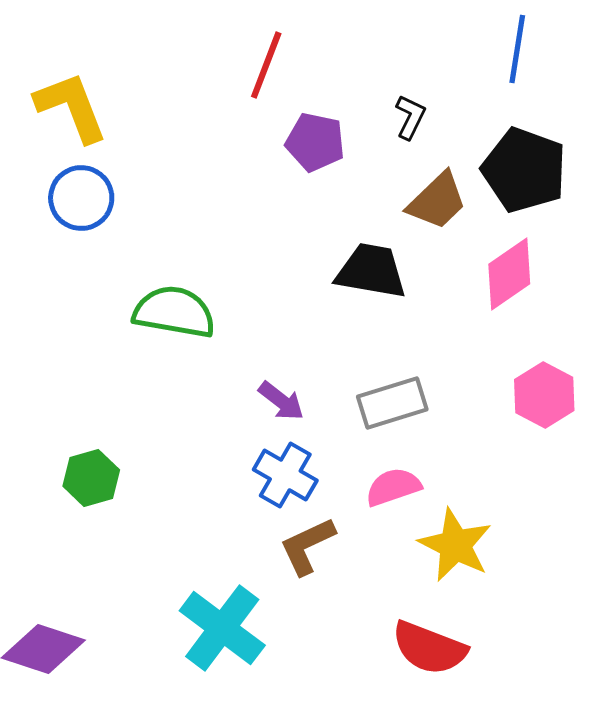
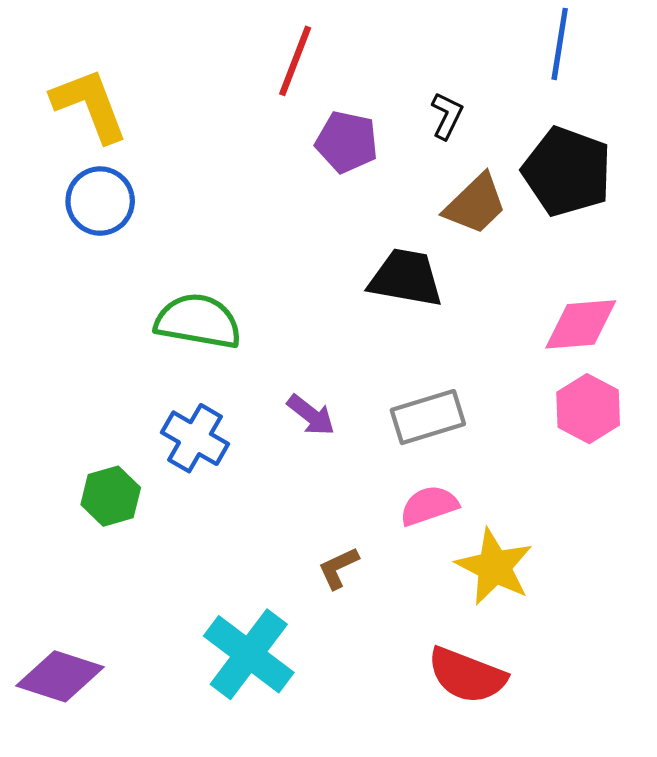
pink diamond: (509, 274) -> (581, 324), moved, turned 30
blue cross: (285, 475) -> (195, 438), moved
brown L-shape: (307, 546) -> (338, 568), size x0.7

